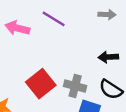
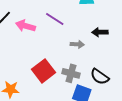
gray arrow: (107, 15) -> (77, 44), moved
black arrow: (108, 57) -> (100, 32), moved

